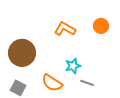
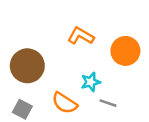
orange circle: (101, 26) -> (125, 51), moved, size x1.5

